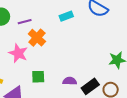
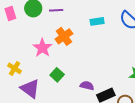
purple line: (25, 22) -> (56, 10), moved
green square: (38, 77) -> (57, 75), turned 32

